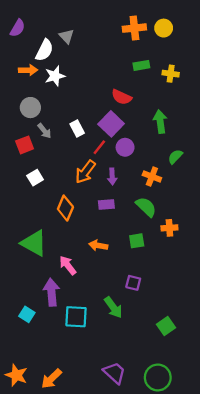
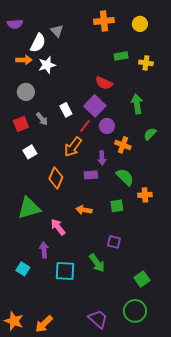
purple semicircle: (18, 28) -> (15, 24), turned 56
orange cross: (134, 28) -> (104, 21), moved
gray arrow: (44, 131) -> (42, 119), moved
purple arrow: (112, 176) -> (102, 158), moved
orange cross: (152, 176) -> (123, 145), moved
green triangle: (34, 243) -> (29, 208), turned -45
purple arrow: (51, 292) -> (44, 250), size x0.7
green circle: (158, 377) -> (135, 311), moved

